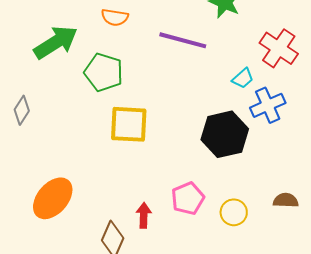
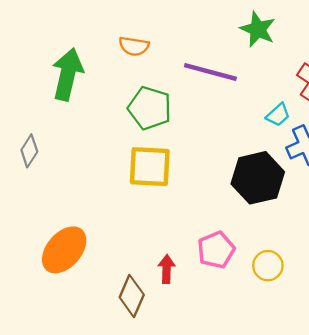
green arrow: (56, 42) -> (68, 74), turned -45
green pentagon: (104, 72) -> (150, 108), moved

